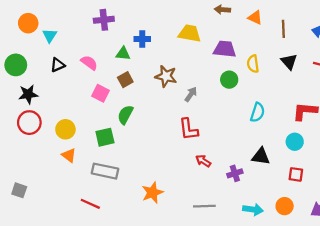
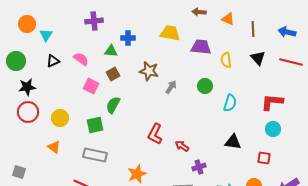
green circle: (229, 80) -> (205, 86), moved
red L-shape: (189, 129) -> (155, 134), moved, turned 35
cyan circle: (295, 142) -> (273, 129), moved
orange triangle: (69, 155) -> (54, 147), moved
purple cross: (235, 173) -> (199, 167), moved

